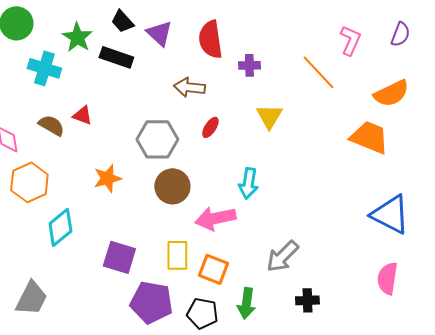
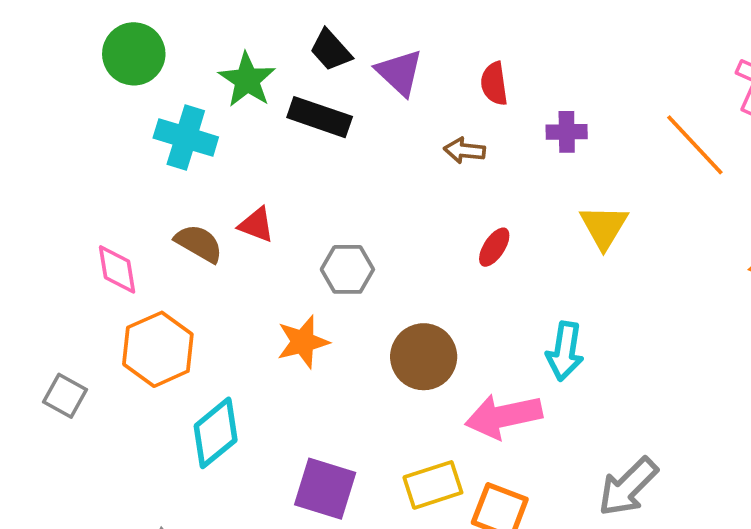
red semicircle: (210, 39) -> (494, 84), size x0.6
brown arrow: (189, 87) -> (464, 150), moved, size x0.7
gray hexagon: (157, 139) -> (347, 269), moved, size x0.7
yellow rectangle: (177, 255) -> (433, 485), turned 72

